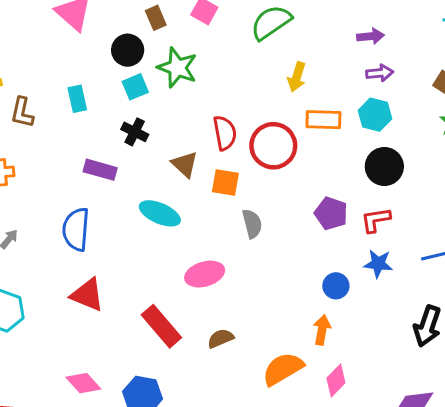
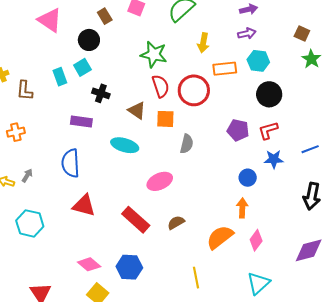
green star: (177, 68) -> (154, 54), moved
purple arrow: (380, 73) -> (247, 33), moved
cyan square: (135, 87) -> (82, 67), moved
gray semicircle: (252, 224) -> (187, 144), turned 36

